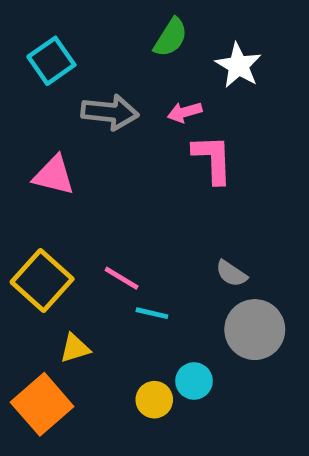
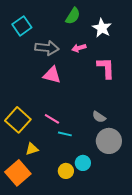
pink L-shape: (213, 159) -> (106, 68), moved
pink triangle: (54, 175) -> (52, 75), moved

